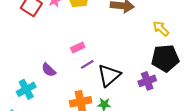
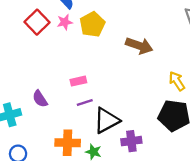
purple cross: (147, 81) -> (131, 141), moved

